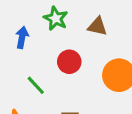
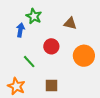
green star: (56, 18) -> (34, 16), moved

